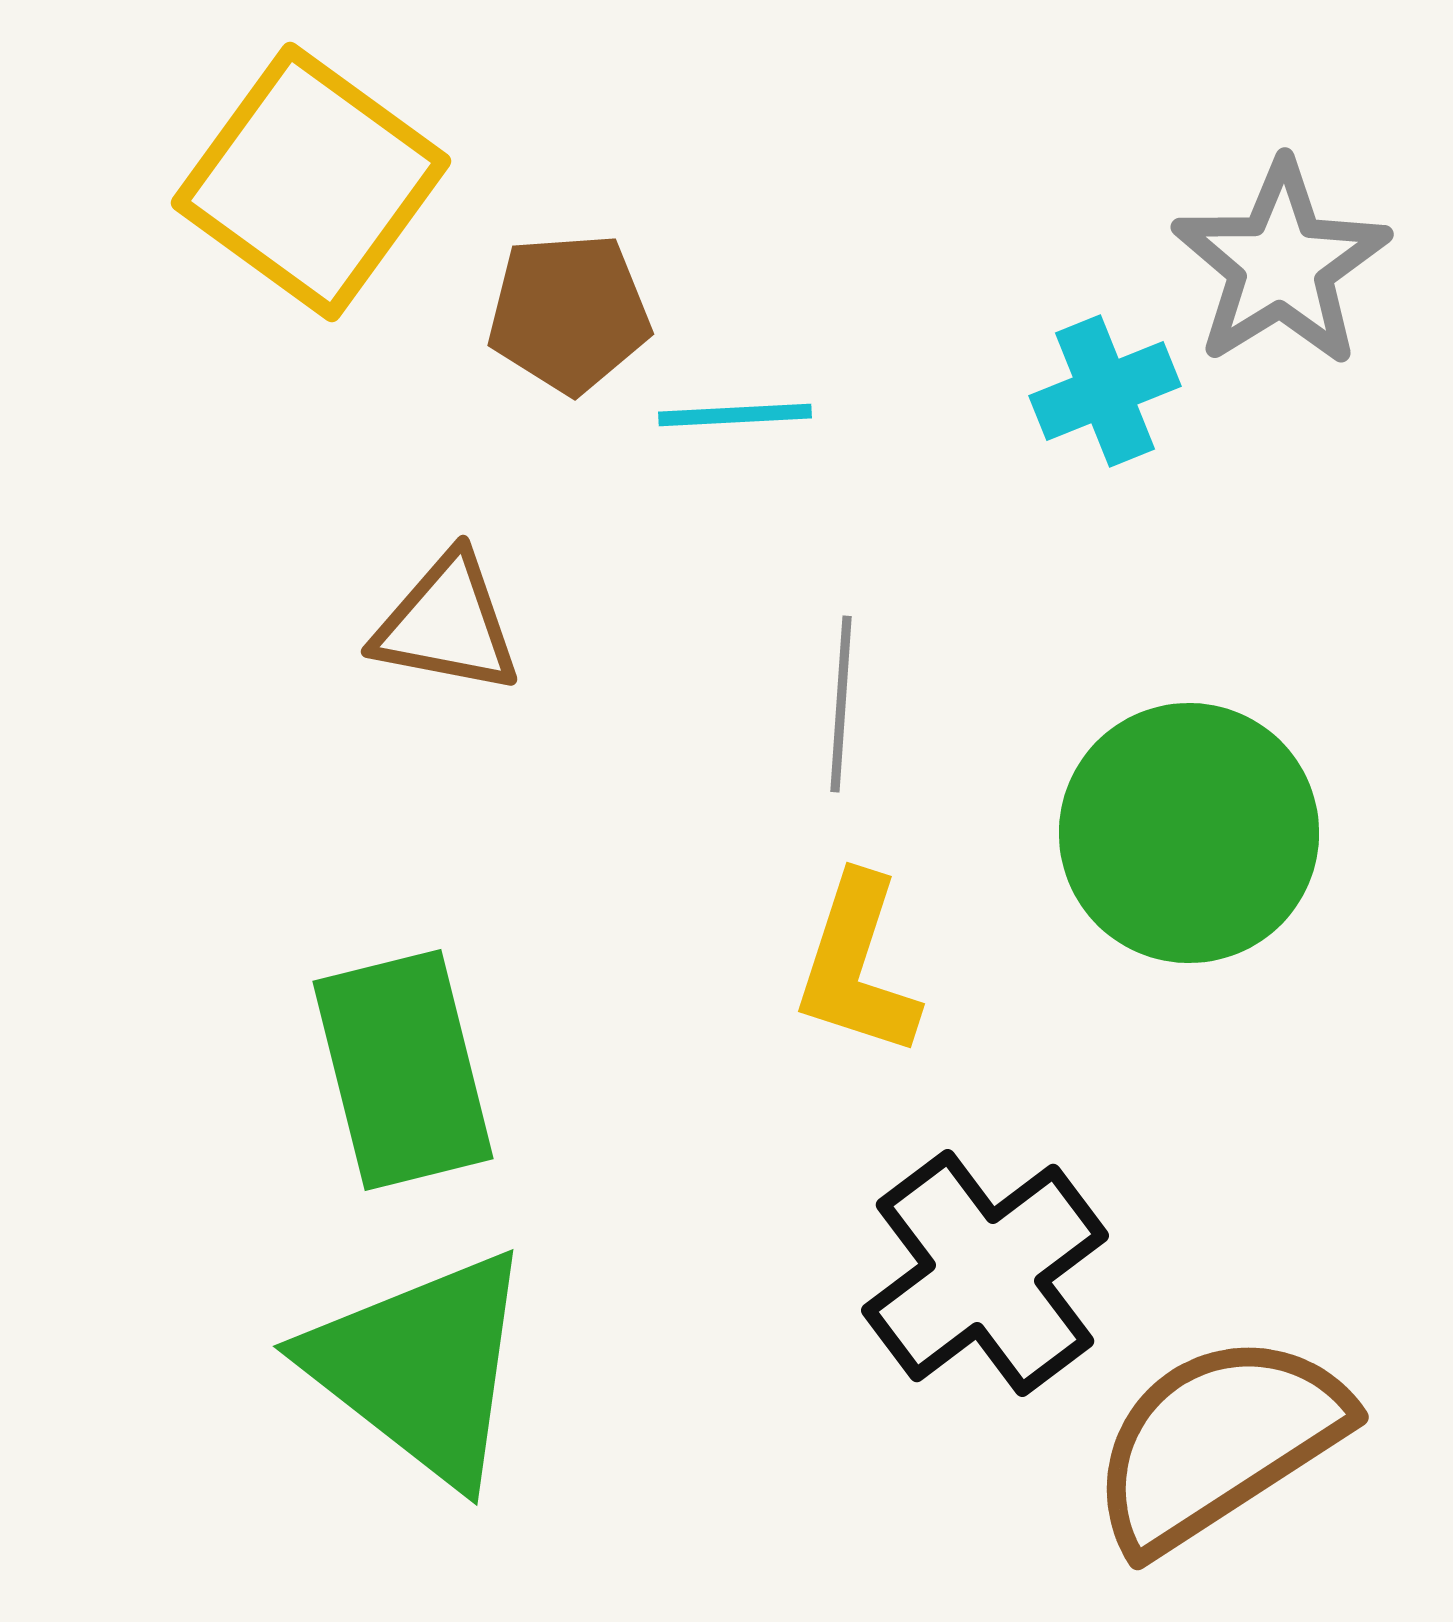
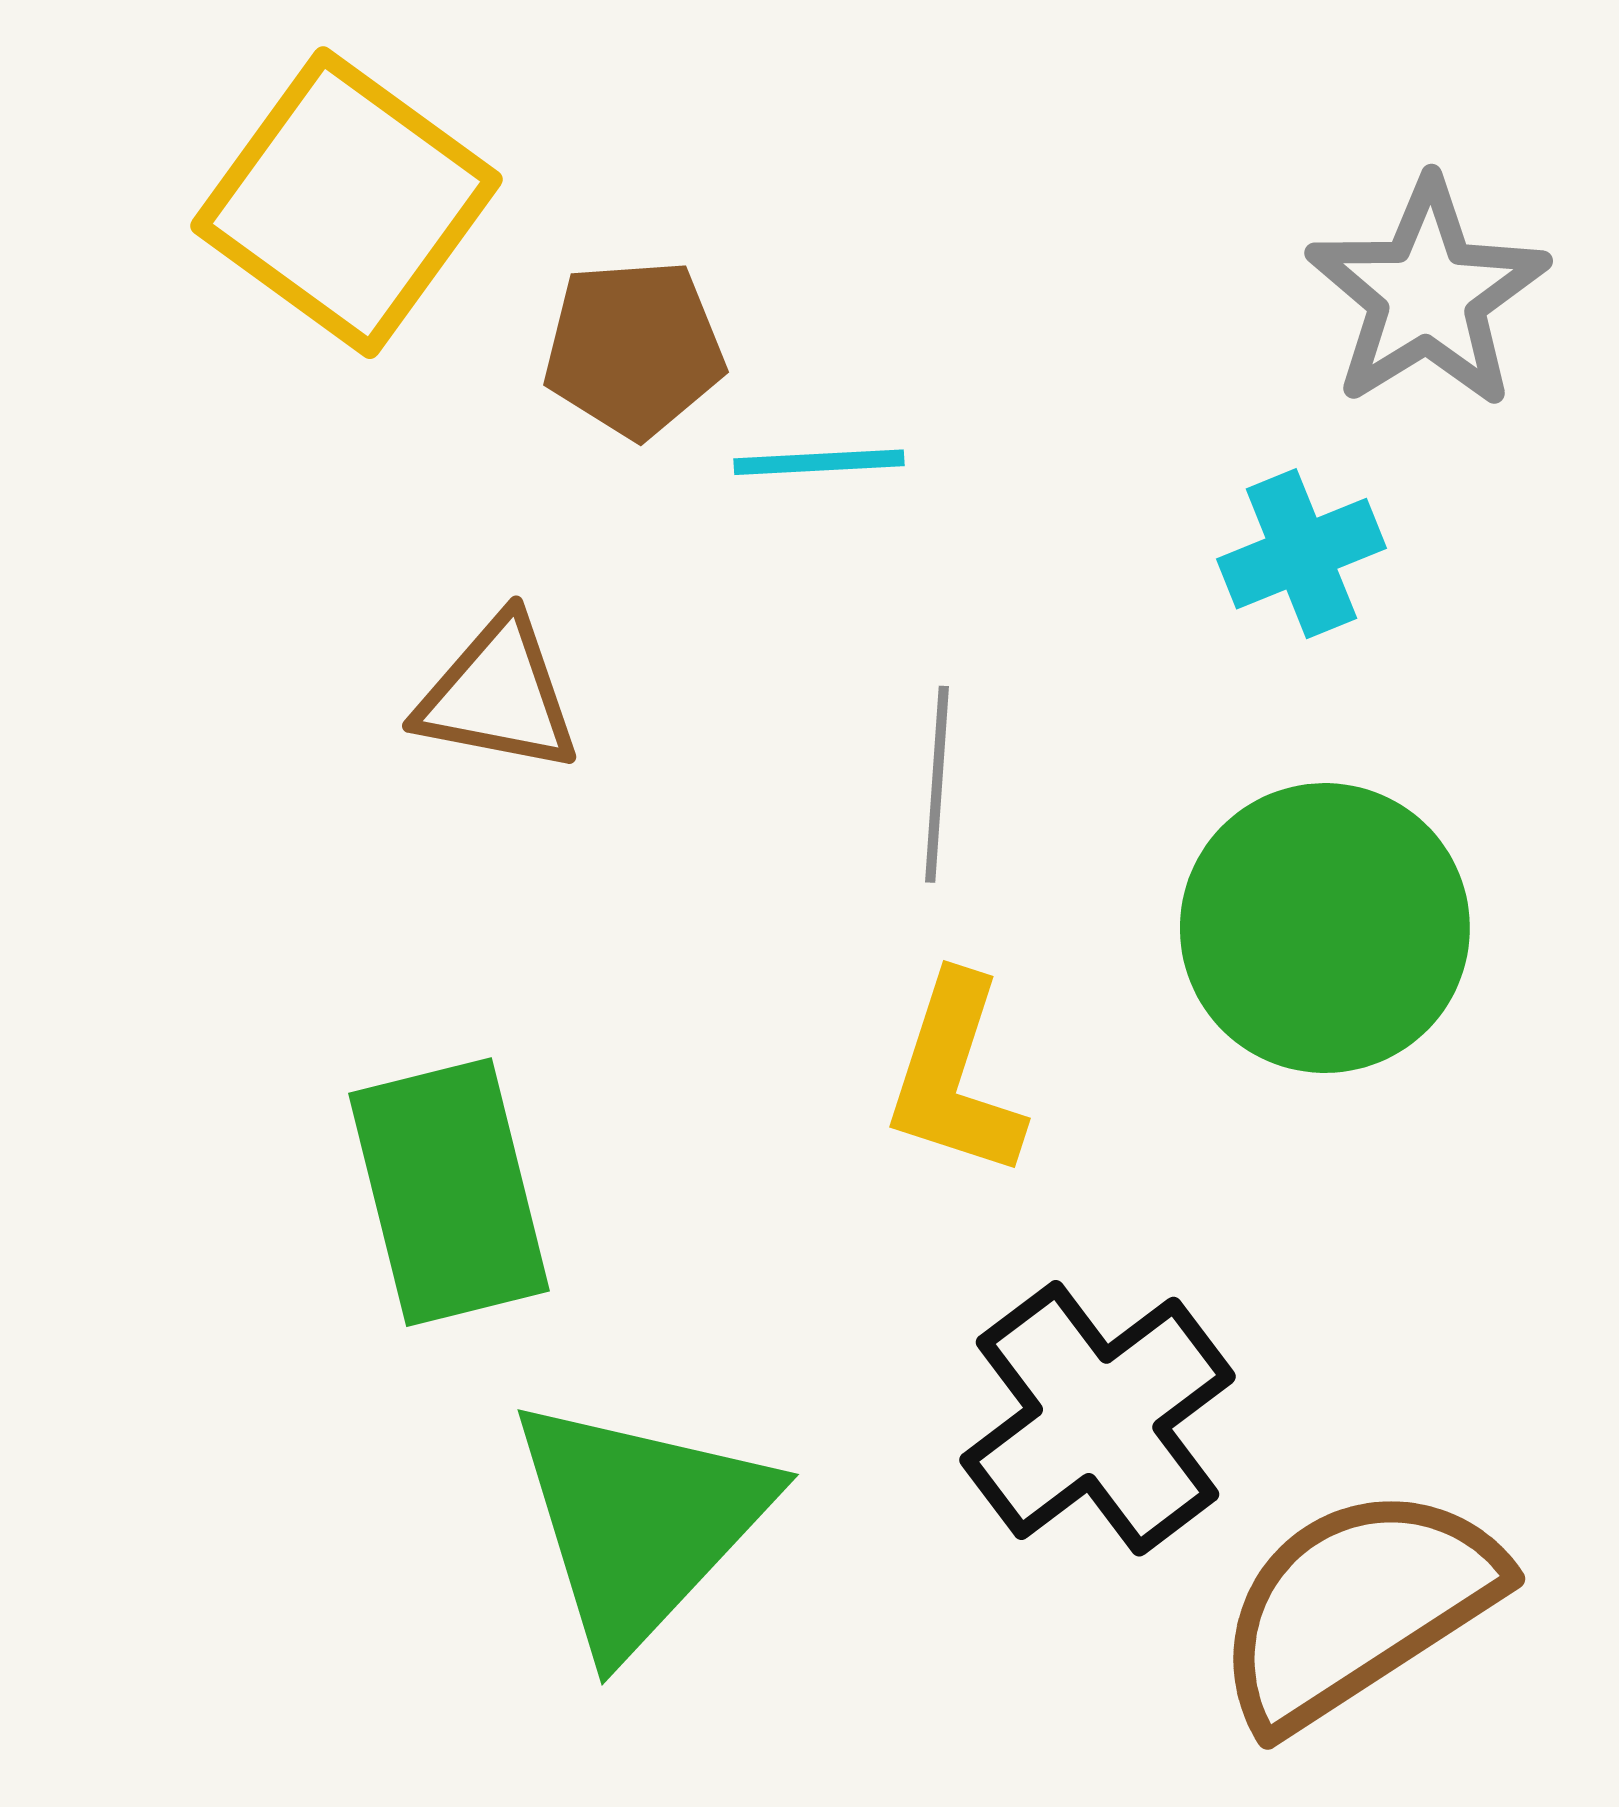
cyan cross: (1105, 391) -> (1301, 554), moved
green triangle: (421, 1367) -> (640, 1523), moved, turned 35

